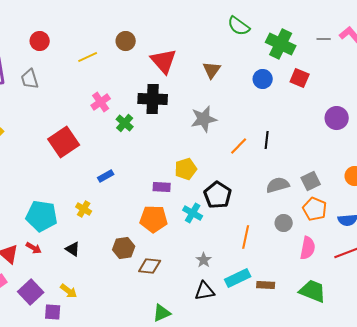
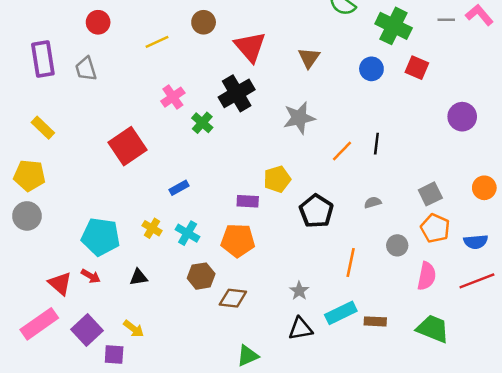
black cross: (153, 99) -> (237, 93), turned -32
gray semicircle: (278, 185) -> (373, 202), moved, size x0.6
cyan cross: (193, 213) -> (188, 233), moved
black triangle: (73, 249) -> (139, 277), turned -42

